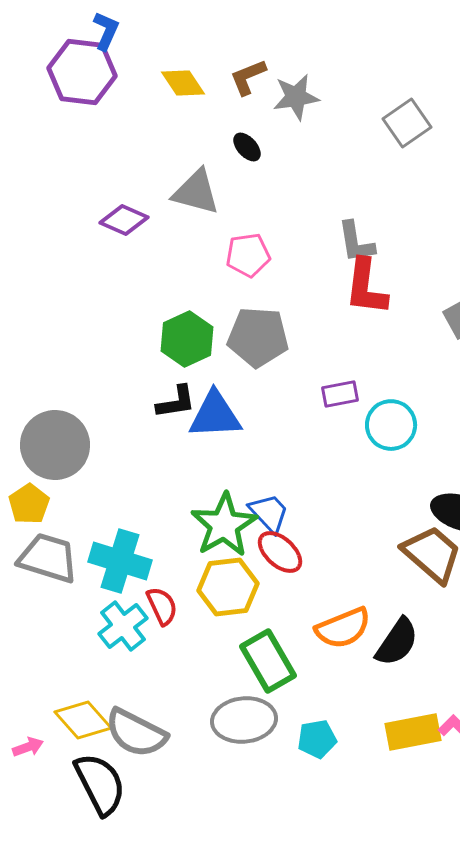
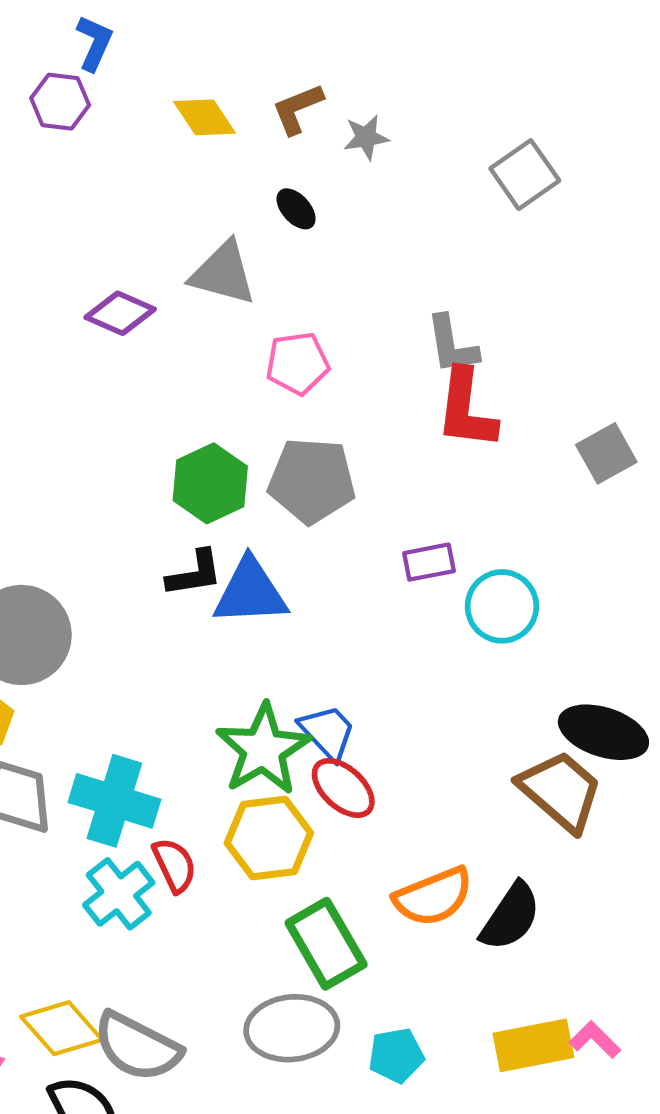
purple hexagon: (82, 72) -> (60, 102), size x0.6
gray star: (296, 97) -> (366, 137), size x0.7

